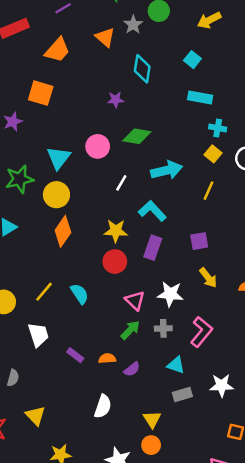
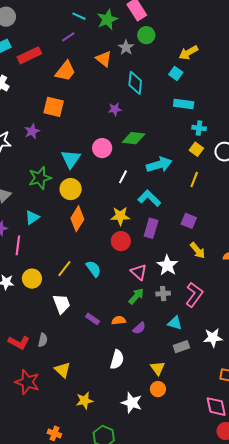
yellow arrow: (209, 20) -> (188, 53), moved
purple square: (199, 241) -> (189, 221), turned 35
white star: (170, 294) -> (167, 265), turned 30

